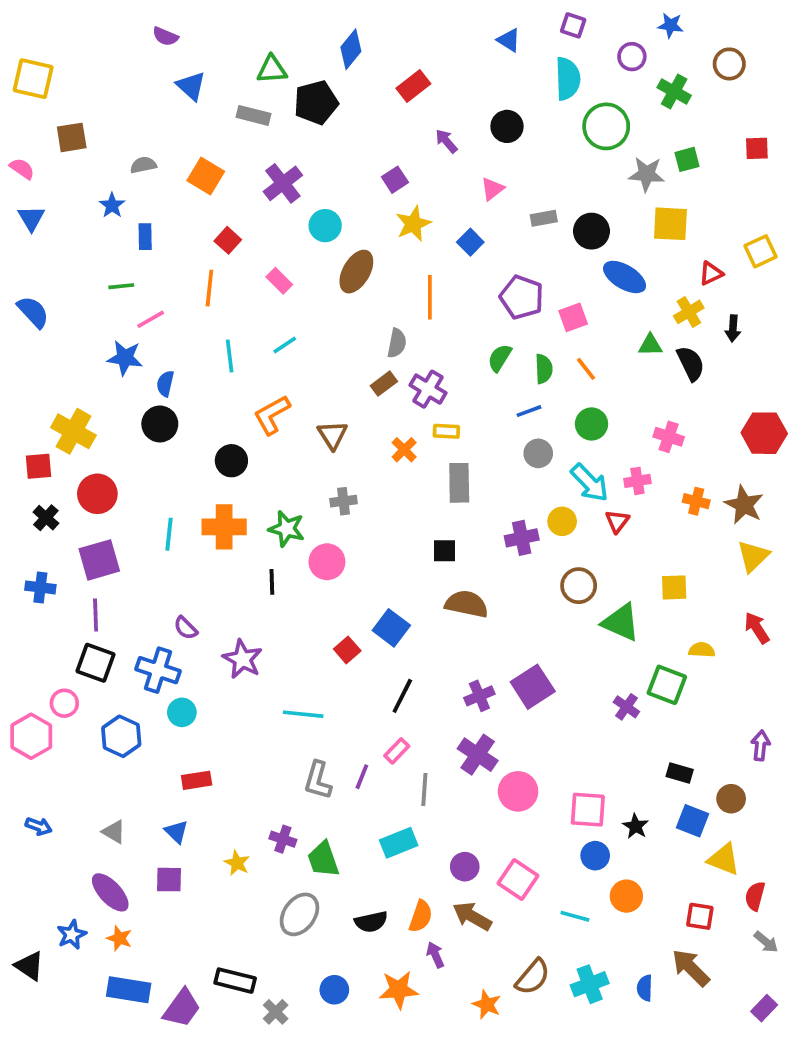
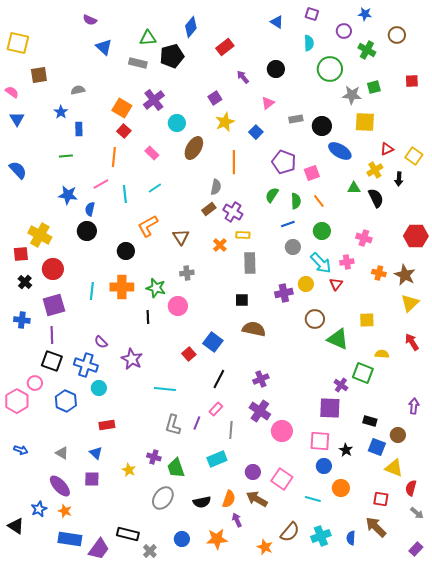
cyan semicircle: (568, 79) -> (309, 43), size x0.7
orange square: (206, 176) -> (122, 108), moved
yellow square: (760, 251) -> (414, 156), moved, turned -30
pink line: (151, 319) -> (101, 184), moved
purple square: (533, 687) -> (330, 408), moved, turned 35

